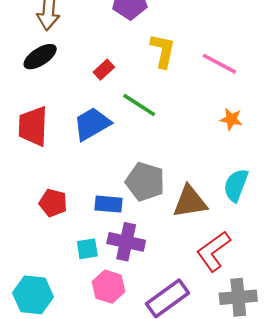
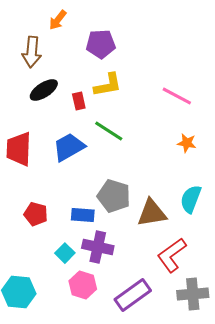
yellow L-shape: (163, 51) -> (108, 85), moved, turned 68
black ellipse: (40, 57) -> (44, 90), moved
red rectangle: (104, 70) -> (79, 101), turned -60
cyan square: (87, 249) -> (65, 253), turned -36

